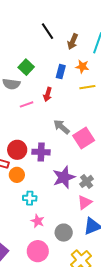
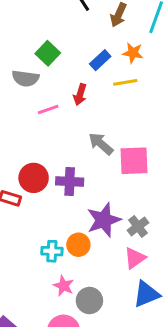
blue rectangle: (61, 72) -> (100, 60), turned 32
yellow line: (87, 87) -> (125, 82), moved
pink square: (84, 138) -> (134, 161), turned 30
orange circle: (17, 175) -> (78, 245), moved
gray circle: (64, 233) -> (89, 301), moved

